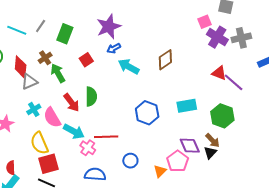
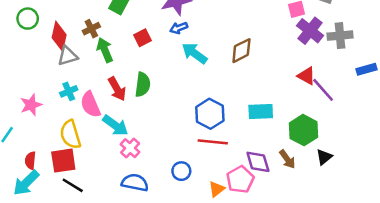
red line: (106, 137) -> (213, 142), moved
black triangle: (210, 153) -> (324, 157), moved
red square: (48, 164) -> (63, 161), moved

